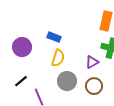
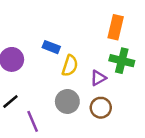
yellow semicircle: (58, 58) -> (70, 66), moved

